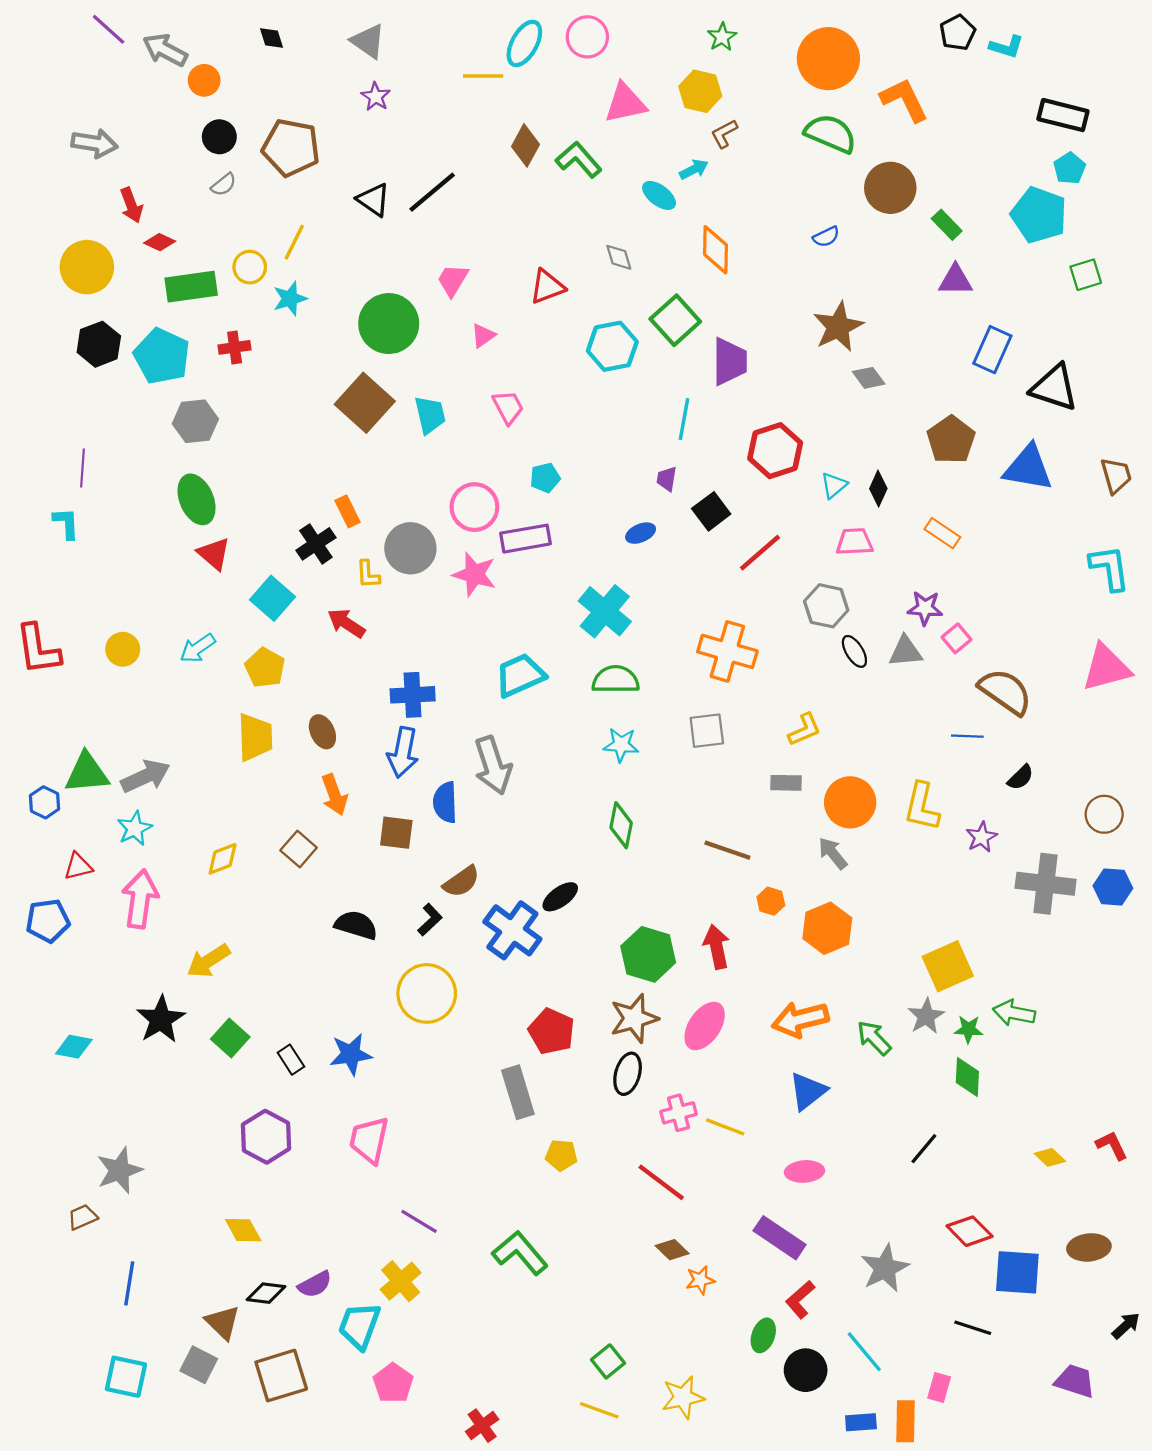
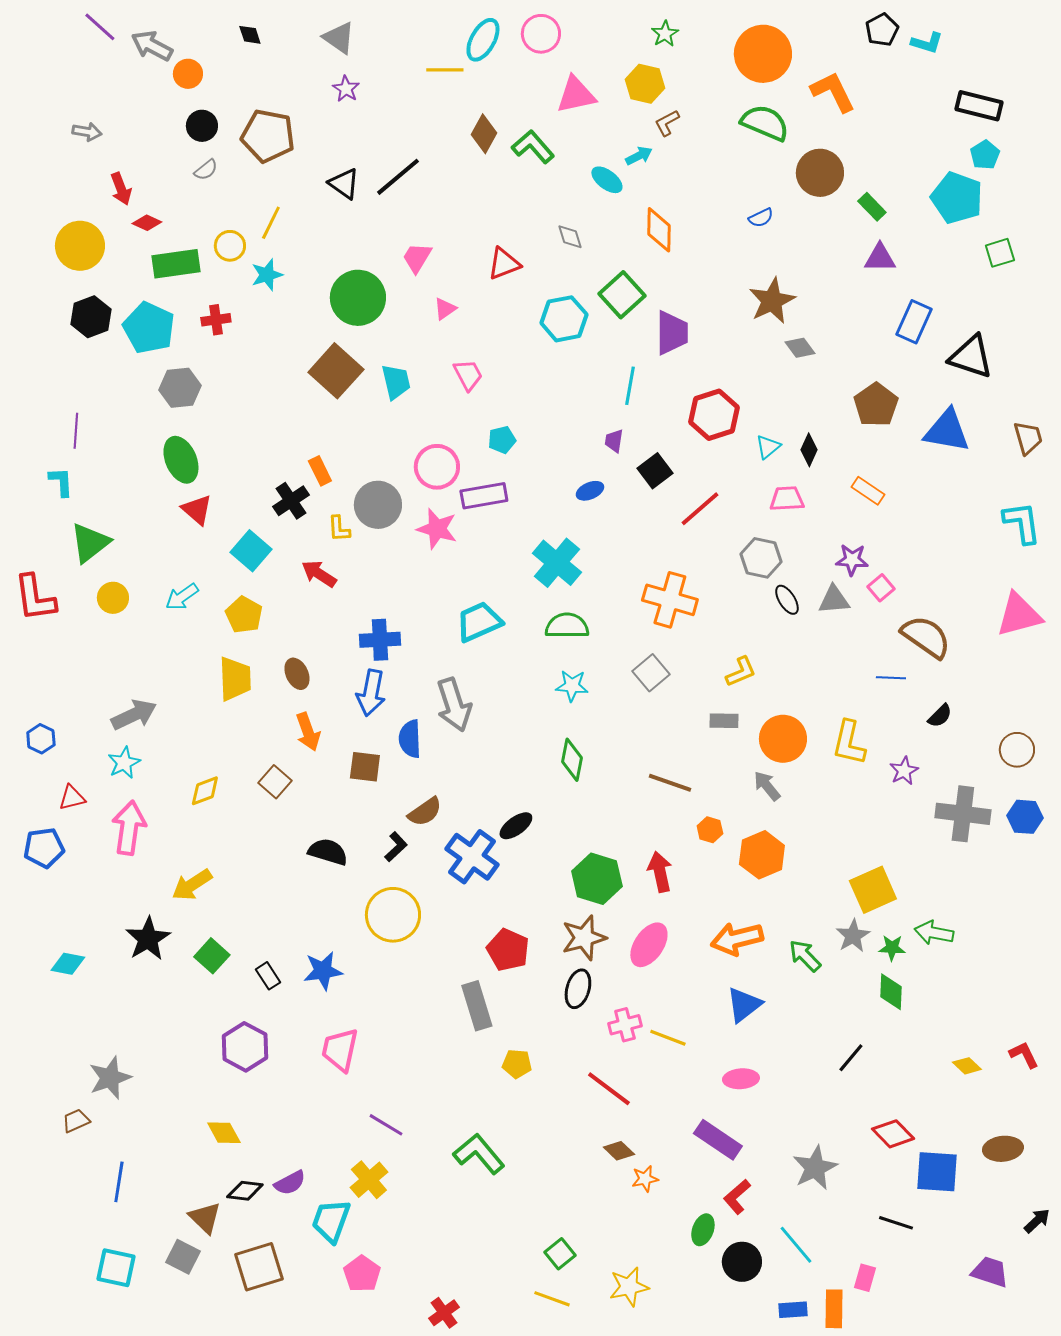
gray arrow: (94, 143) -> (87, 132), size x0.7
gray square: (707, 731) -> (651, 673), turned -33
green triangle: (87, 773) -> (90, 543), moved, turned -33

